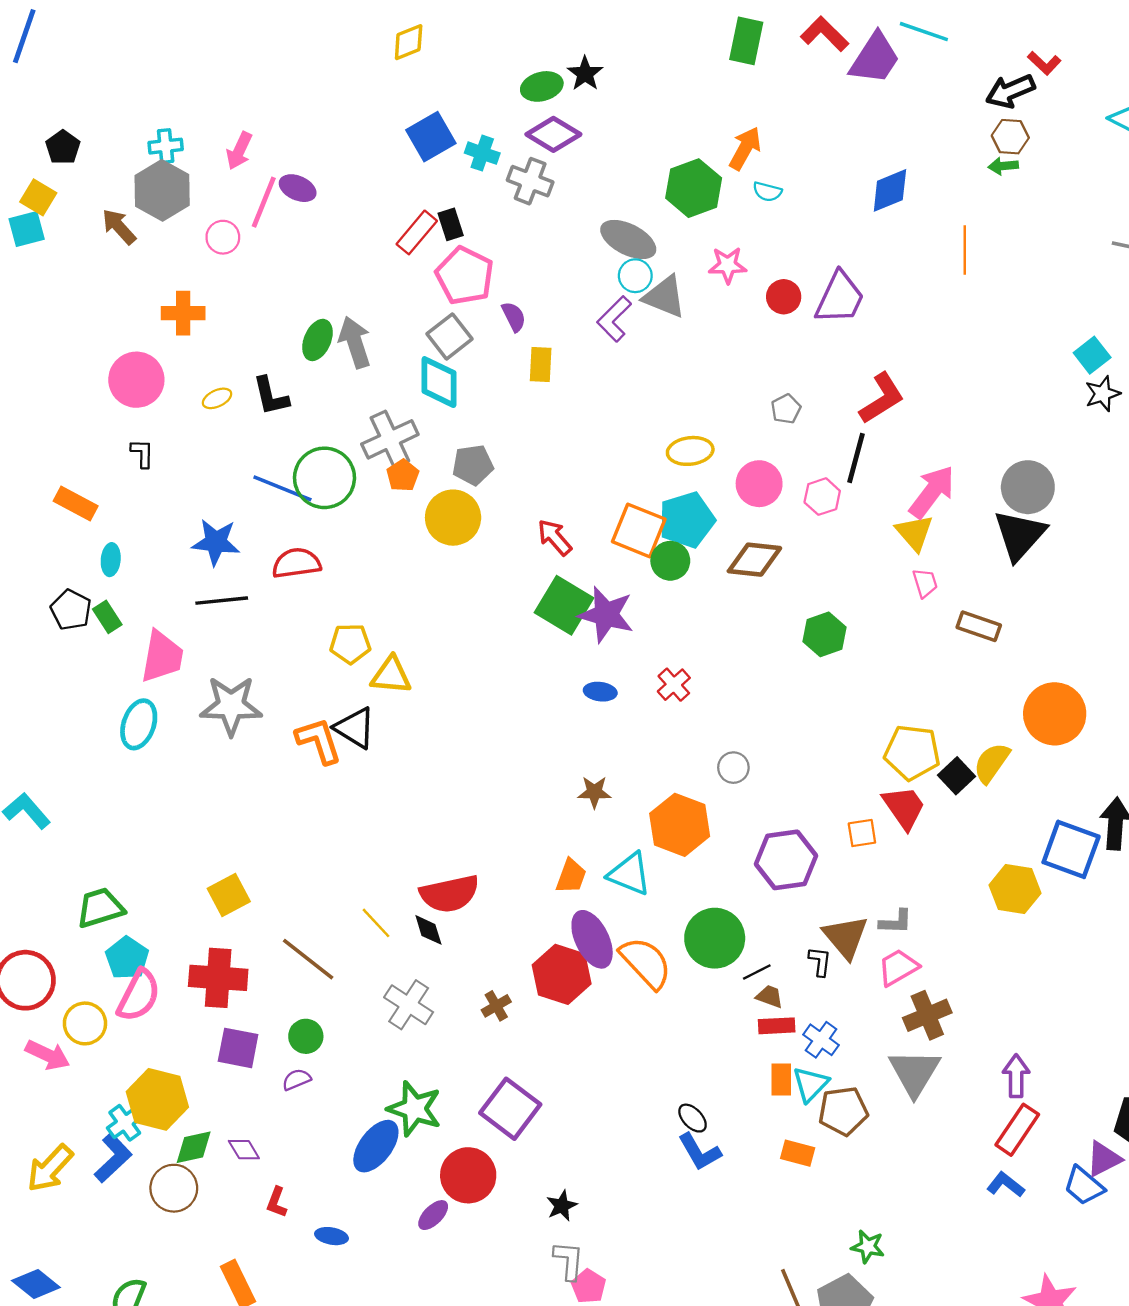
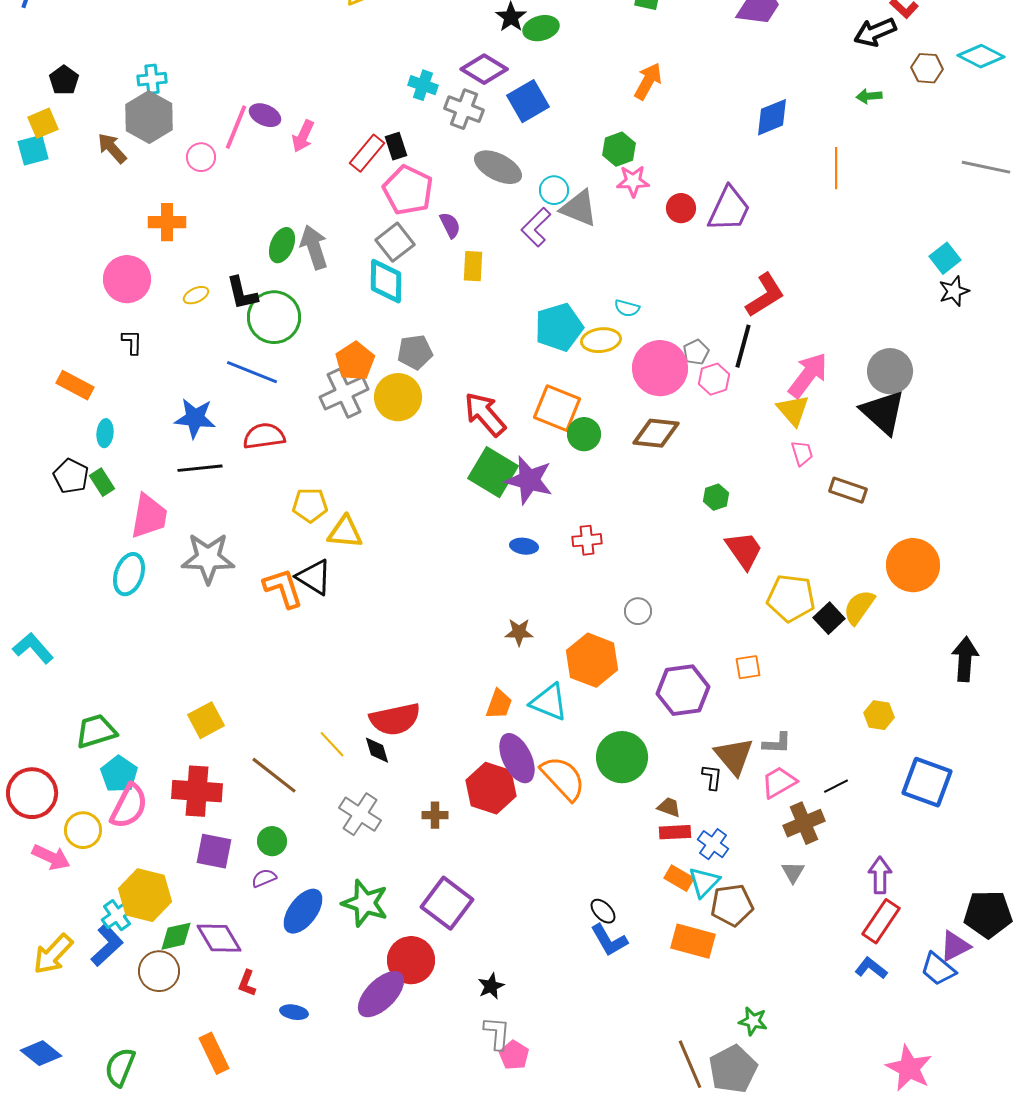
green ellipse: (542, 86) -> (541, 28), moved
blue square: (431, 137) -> (528, 101), moved
brown hexagon: (1010, 137) -> (927, 68), moved
pink arrow: (239, 151) -> (303, 136), moved
green hexagon: (694, 188) -> (619, 149), moved, size x0.7
cyan semicircle: (767, 192) -> (627, 308), moved
yellow square: (38, 197) -> (43, 123), turned 36
gray ellipse: (628, 240) -> (498, 167), moved
gray pentagon: (786, 409) -> (696, 352), moved
gray cross: (390, 439) -> (344, 393), moved
orange pentagon: (403, 476) -> (355, 361), size x1.4
green circle: (324, 478) -> (274, 317), moved
pink circle: (759, 484) -> (660, 368), size x1.4
cyan pentagon: (687, 520) -> (559, 327), moved
black triangle: (1020, 535) -> (883, 412), turned -30
red arrow: (555, 537) -> (485, 414), size x1.4
green hexagon: (825, 634) -> (716, 497), size x0.7
red cross: (674, 685) -> (587, 540), turned 36
red trapezoid: (904, 807) -> (744, 550), moved
blue square: (1071, 849) -> (927, 782), moved
yellow hexagon: (1015, 889) -> (879, 715), size x0.7
black line: (757, 972) -> (836, 786), moved
brown cross: (496, 1006) -> (435, 815), turned 30
gray triangle: (914, 1073) -> (793, 872), size x0.5
orange rectangle: (781, 1080) -> (679, 878), turned -60
blue ellipse: (376, 1146) -> (303, 911), moved
purple diamond: (244, 1150) -> (219, 938), size x1.6
orange rectangle: (798, 1153) -> (693, 941), size x1.5
purple ellipse: (433, 1215) -> (381, 994), size x1.8

